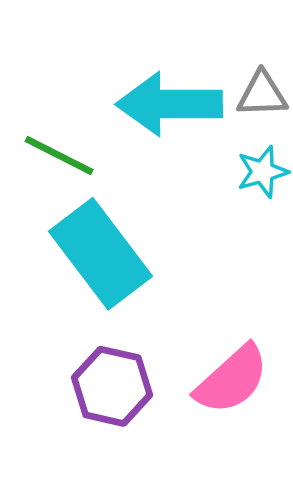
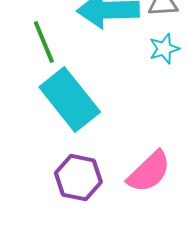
green line: (59, 155) -> (44, 42), turned 42

